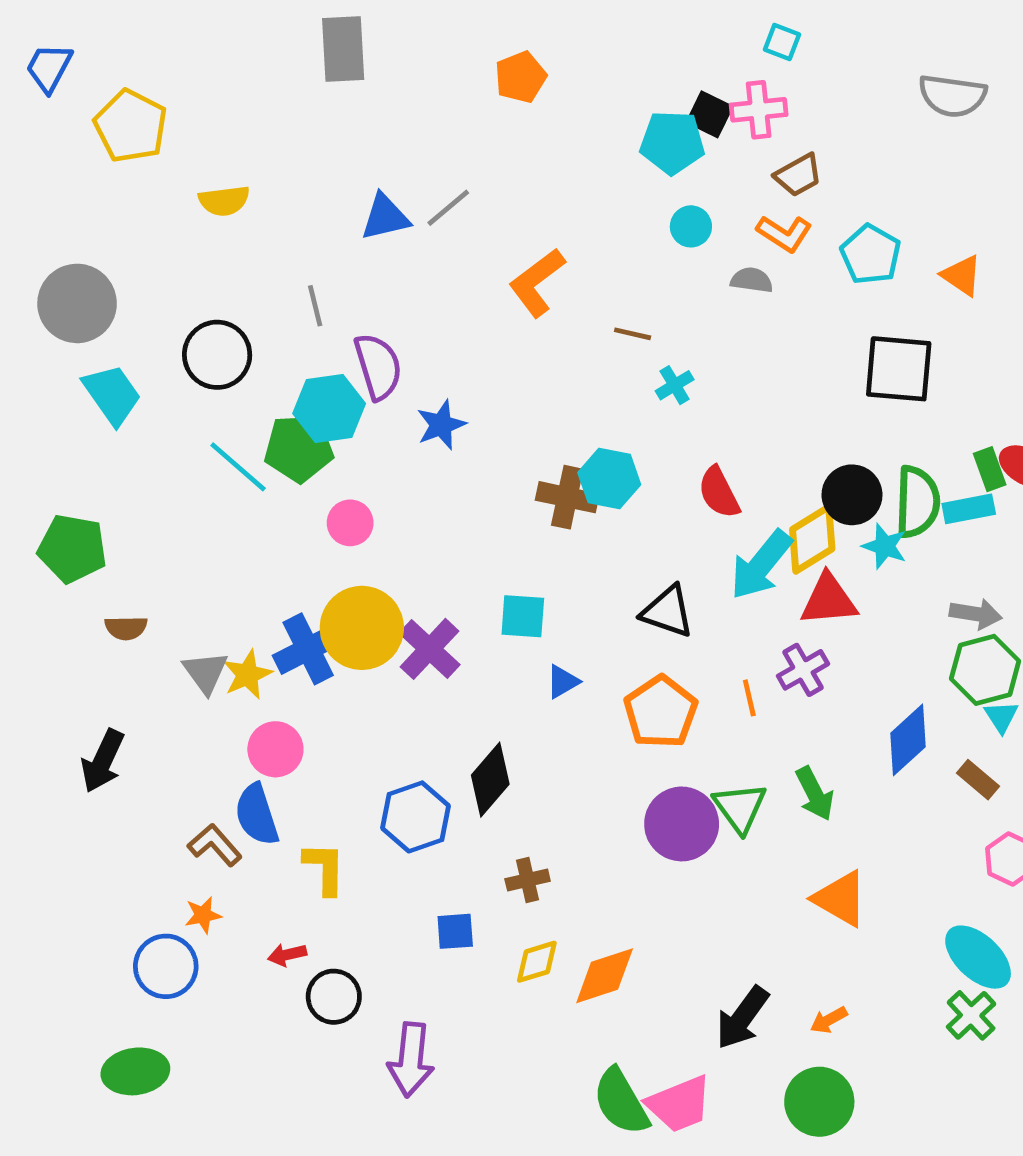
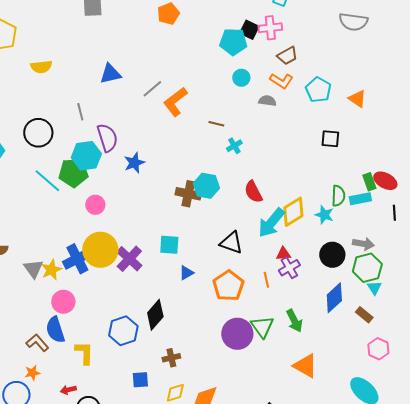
gray line: (448, 208) -> (152, 89), moved
black square: (899, 369) -> (330, 139), size x0.6
black circle: (852, 495) -> (332, 255), moved
green semicircle: (917, 502) -> (338, 196), size x0.7
red triangle: (829, 600) -> (283, 254), moved, size x0.6

